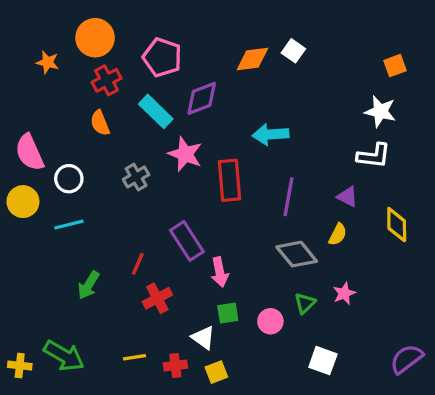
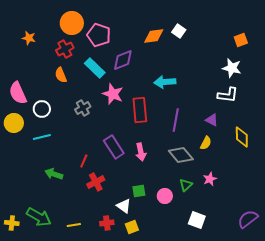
orange circle: (95, 38) -> (72, 23), moved
pink arrow: (220, 272) -> (141, 152), moved
green arrow: (89, 285) -> (54, 174), turned 78
yellow line: (134, 357) -> (74, 225), moved

